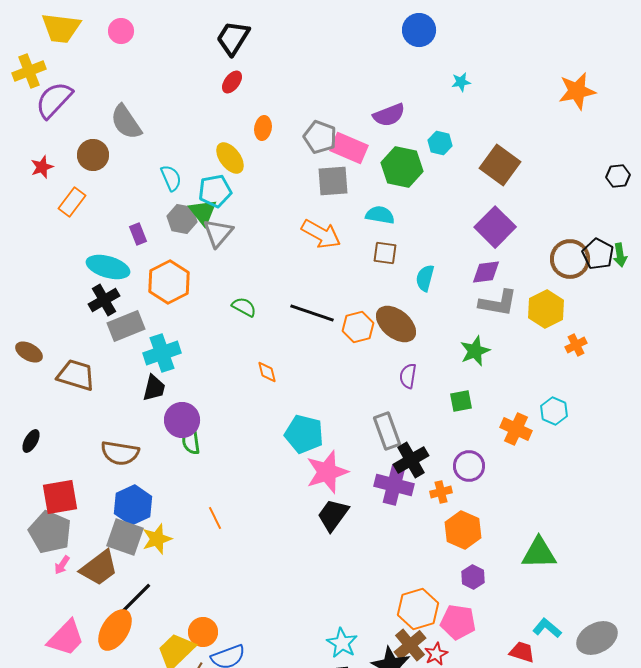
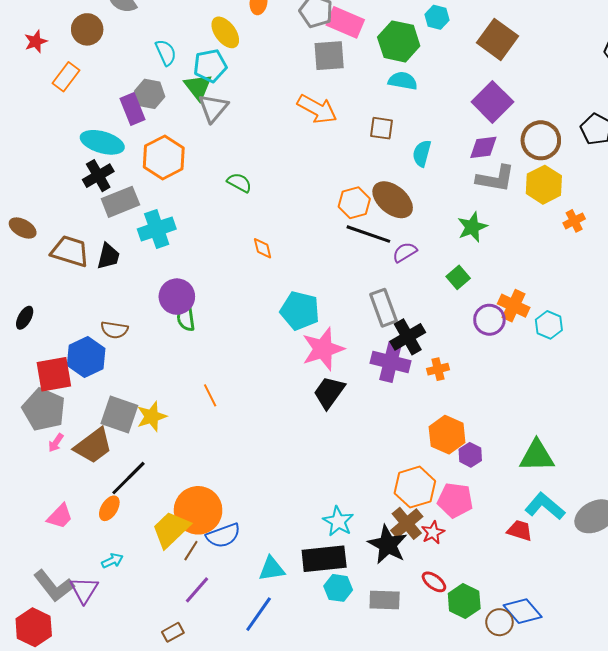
cyan semicircle: (380, 215) -> (403, 81), moved
gray hexagon: (182, 219) -> (150, 94), moved
purple rectangle: (138, 234) -> (133, 109), size x1.4
brown circle: (570, 259) -> (541, 140), moved
black line: (312, 313) -> (368, 234), moved
purple semicircle: (408, 376) -> (405, 252), turned 50
black trapezoid: (154, 388) -> (108, 256), moved
green square: (461, 401) -> (458, 277), turned -30
cyan hexagon: (554, 411) -> (549, 325), moved
brown semicircle: (120, 453) -> (114, 330), size x0.7
purple circle: (469, 466) -> (489, 320), moved
blue hexagon: (133, 505) -> (86, 357), moved
orange hexagon: (463, 530) -> (447, 435), moved
green triangle: (539, 553) -> (537, 456), moved
cyan L-shape: (547, 628) -> (545, 506), size x1.4
orange ellipse: (115, 630) -> (109, 508), size x0.6
orange circle: (203, 632) -> (198, 510), size x1.6
pink trapezoid: (66, 638) -> (60, 516), size x0.7

